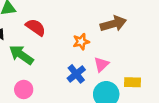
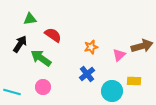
brown arrow: (113, 24) -> (142, 46), moved
pink triangle: (101, 64) -> (119, 55), moved

